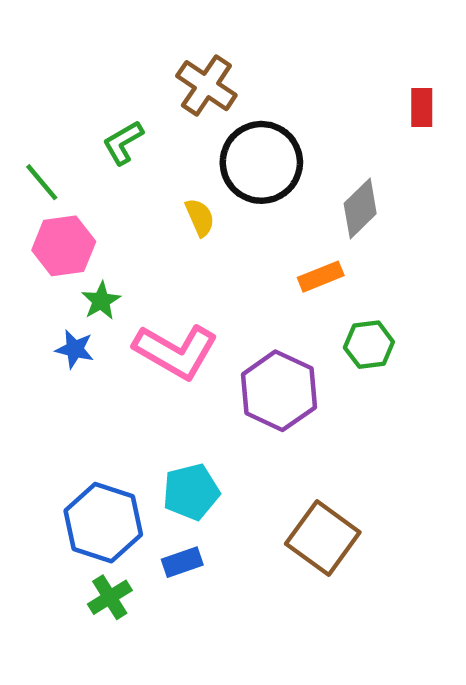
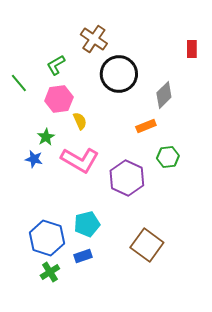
yellow semicircle: (200, 217) -> (80, 121), moved
pink hexagon: (64, 246) -> (59, 99), moved

